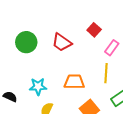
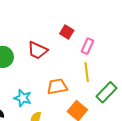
cyan star: (38, 87) -> (23, 98), turned 30

